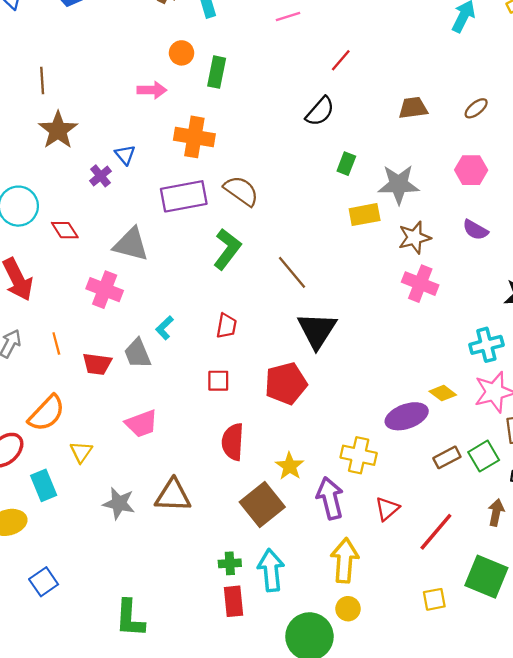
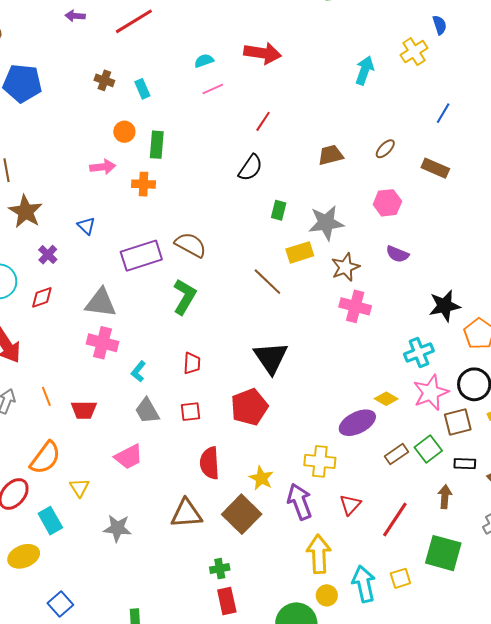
orange cross: (194, 137) -> (144, 184), moved, size x0.7
purple cross: (101, 176) -> (48, 255), moved
red diamond: (65, 230) -> (42, 297), turned -70
brown line: (292, 272) -> (267, 282), moved
pink cross: (105, 290) -> (103, 343), moved
gray trapezoid: (137, 354) -> (147, 411), moved
brown triangle: (173, 495) -> (186, 514), moved
cyan arrow: (271, 570) -> (364, 584), moved

